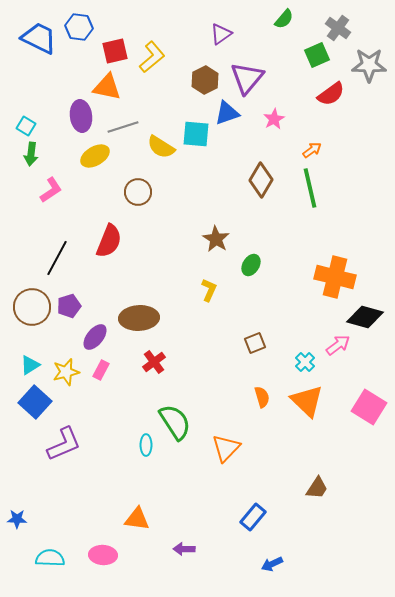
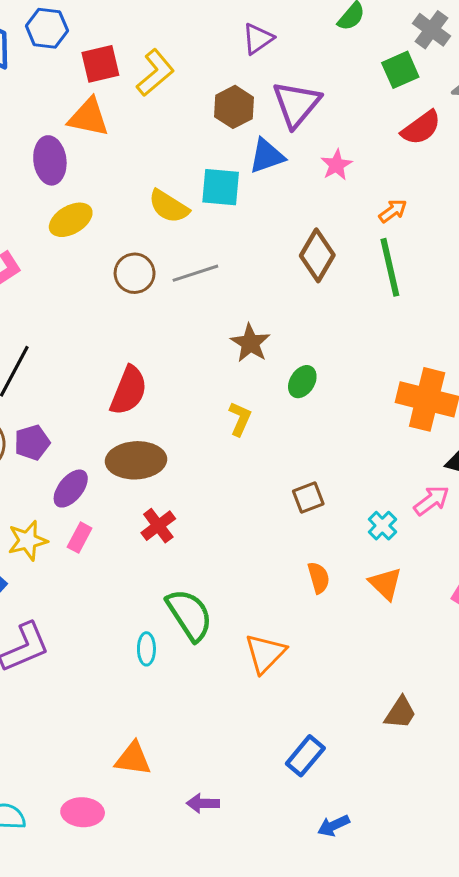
gray line: (123, 127) -> (195, 273), moved
red semicircle: (109, 241) -> (129, 391), moved
orange triangle: (307, 401) -> (385, 584), size x0.7

